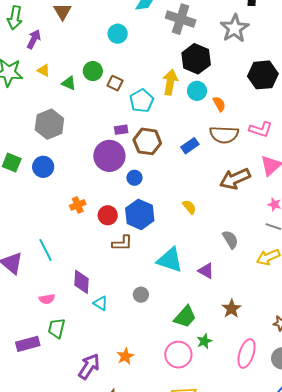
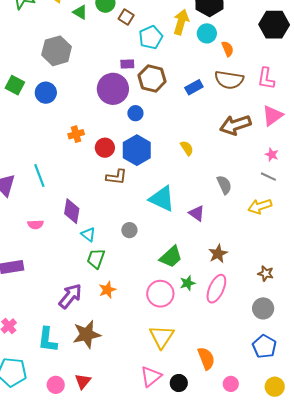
pink L-shape: (261, 129) -> (266, 78), turned 75
green trapezoid: (57, 328) -> (96, 259), moved
pink ellipse: (247, 353) -> (216, 289), moved

